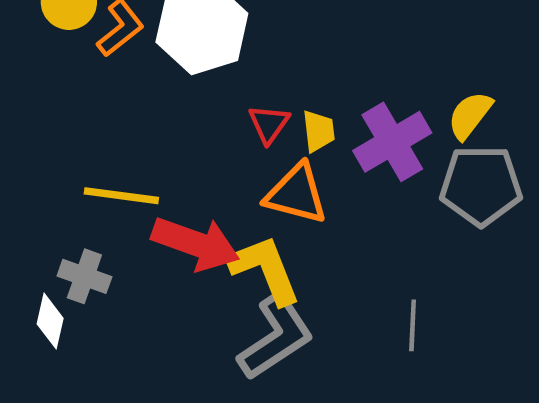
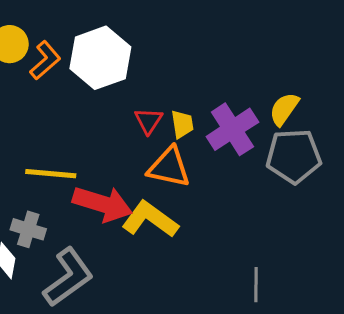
yellow L-shape: (265, 270) -> (150, 219), turned -30
gray line: (413, 325) -> (256, 285), moved
gray L-shape: (276, 337) -> (68, 277), moved

